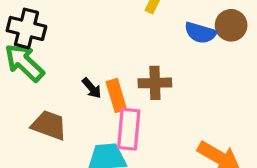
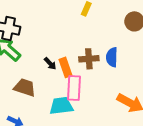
blue semicircle: (200, 33) -> (112, 57), moved, turned 78

